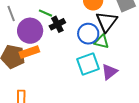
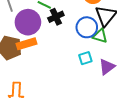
cyan square: (88, 64) -> (85, 58), size x0.6

